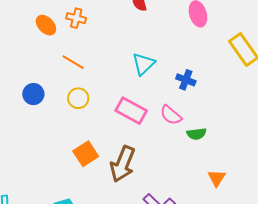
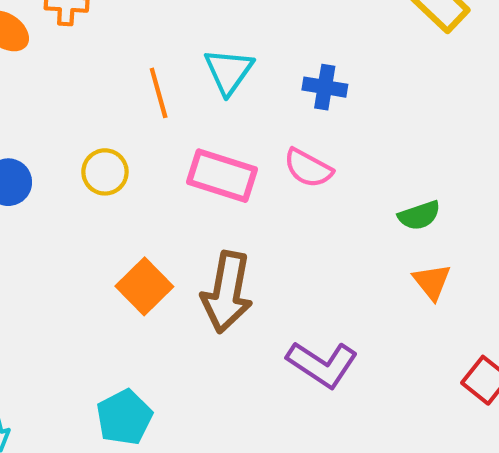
orange line: (73, 62) -> (159, 93), moved, turned 55
green semicircle: (196, 134) -> (419, 215), moved

